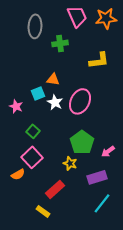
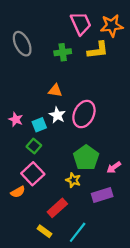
gray ellipse: (35, 26) -> (22, 44), moved, turned -30
yellow L-shape: (99, 60) -> (98, 50), moved
cyan square: (38, 93) -> (39, 125), moved
cyan line: (102, 203) -> (78, 232), moved

